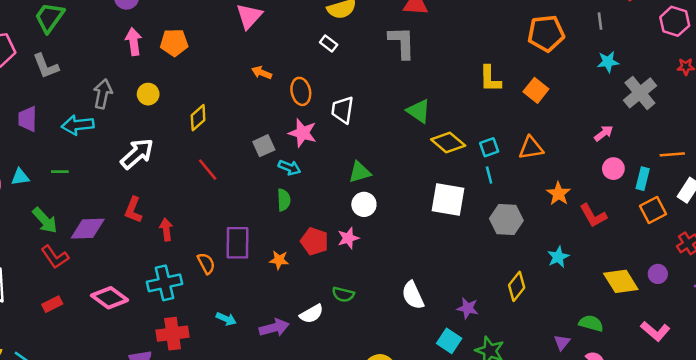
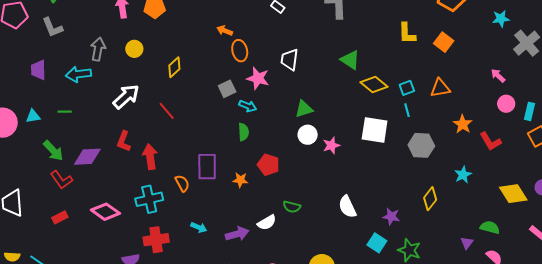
orange ellipse: (301, 91) -> (240, 51), moved
pink arrow: (604, 133) -> (498, 76), turned -98
red line: (208, 170) -> (167, 111), moved
red arrow: (166, 229) -> (150, 157), size x1.4
pink star: (348, 238) -> (331, 145), moved

